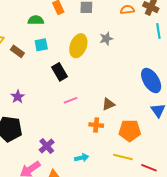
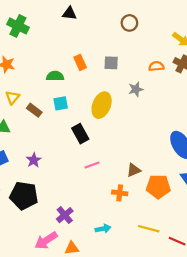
gray star: (106, 39) -> (136, 89), moved
orange pentagon: (130, 131) -> (158, 187), moved

